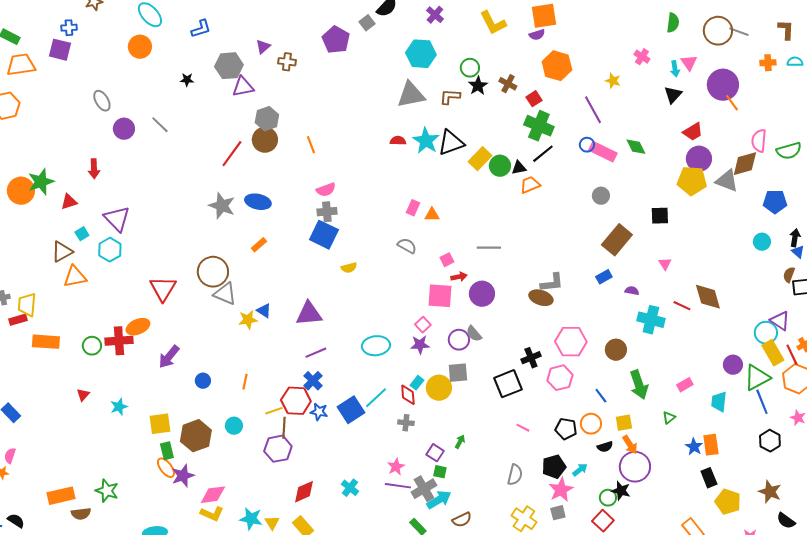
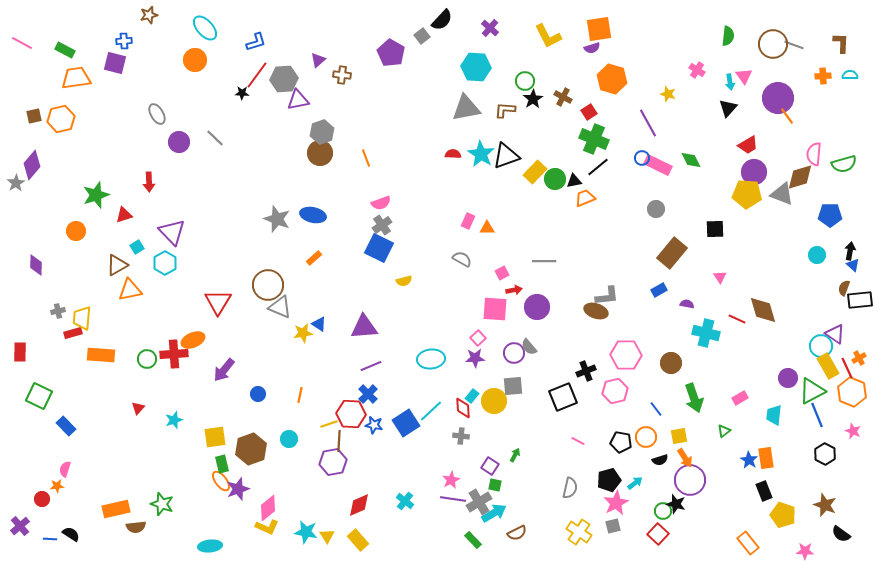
red line: (232, 154) -> (257, 75), moved
orange circle: (21, 191) -> (76, 231), moved, size x0.7
gray cross: (327, 212) -> (382, 225), turned -30
pink diamond: (213, 495) -> (268, 508), turned -32

